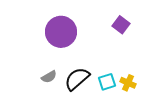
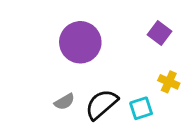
yellow cross: (128, 83) -> (169, 82), moved

